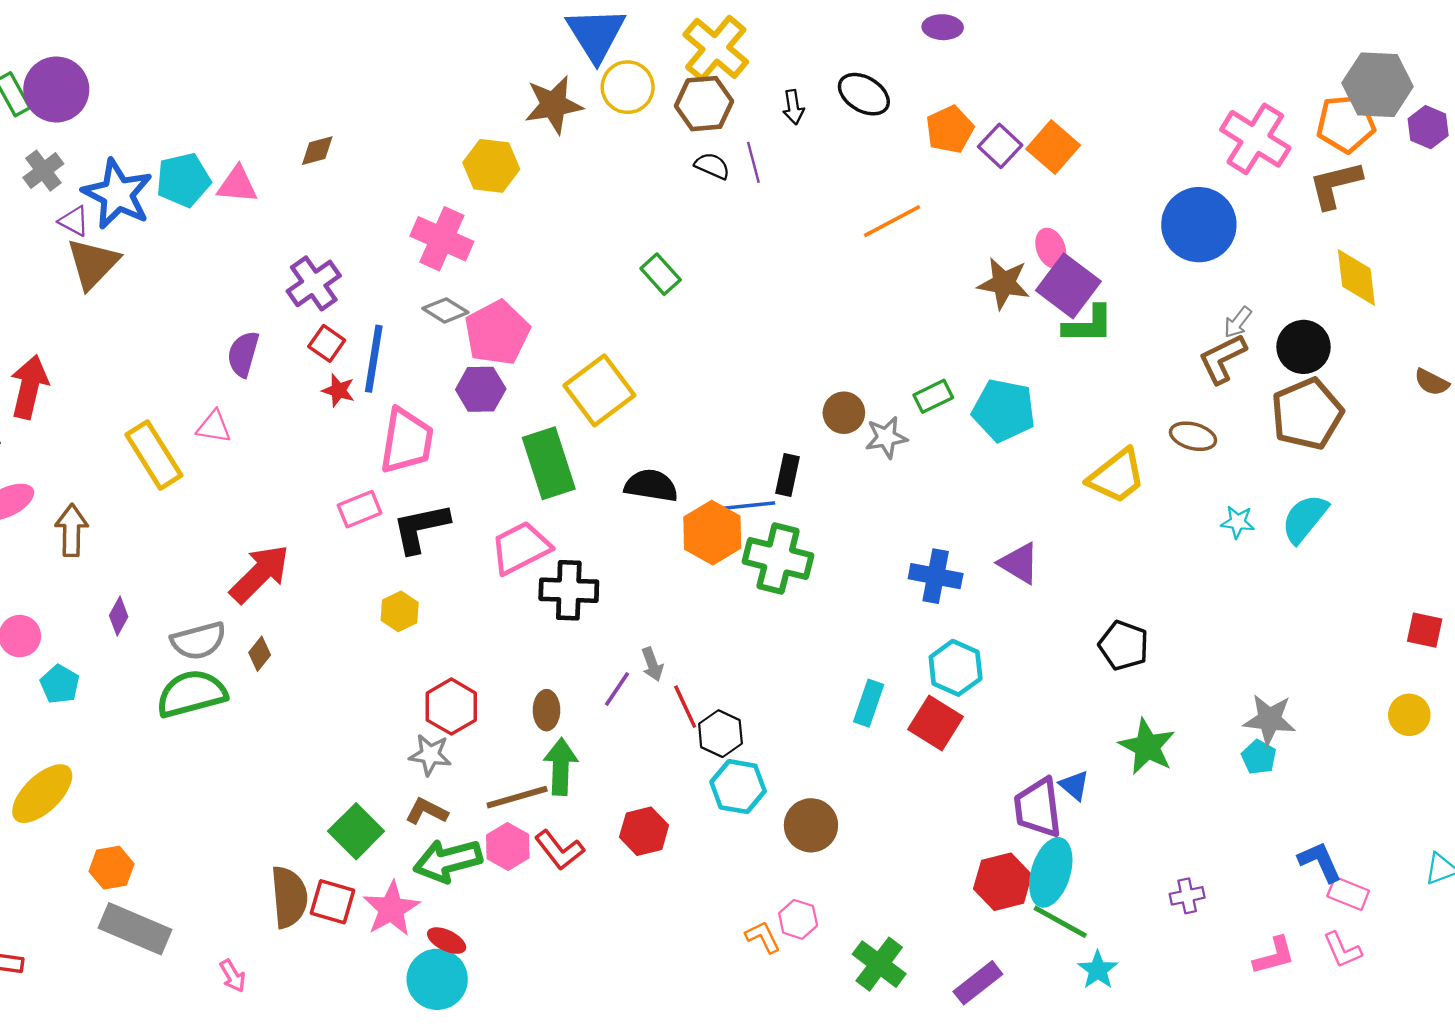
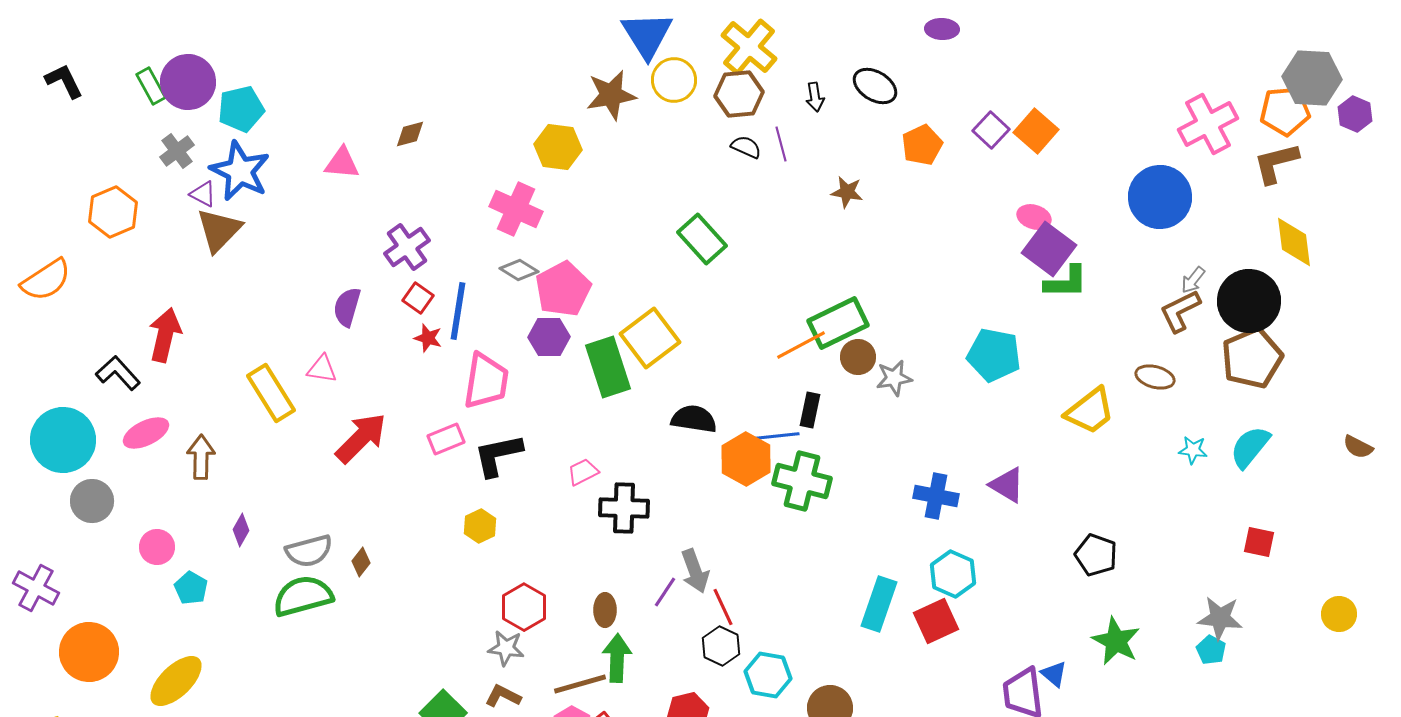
orange pentagon: (950, 129) -> (922, 145), moved
pink cross: (1255, 139) -> (1208, 124), turned 30
cyan pentagon: (183, 180) -> (241, 109), moved
orange line: (892, 221) -> (801, 345), moved
pink ellipse: (1051, 248) -> (1034, 217), turned -52
green rectangle: (661, 274) -> (702, 239), size x1.4
brown star: (1004, 283) -> (847, 192), moved, size x0.7
black circle: (1304, 347) -> (1249, 301), size x1.4
brown semicircle: (1432, 382) -> (1358, 447), moved
green rectangle: (933, 396) -> (838, 323), moved, size x1.8
green rectangle: (549, 463) -> (608, 367), moved
pink trapezoid: (521, 548) -> (583, 472), size x0.6
red arrow: (260, 574) -> (361, 438), moved
red square: (1425, 630) -> (1259, 542), moved
gray arrow: (652, 664) -> (695, 571), size x1.5
cyan rectangle: (869, 703) -> (879, 604), size x1.4
red square: (936, 723) -> (936, 621), turned 33
black hexagon: (720, 734) -> (721, 646), moved

